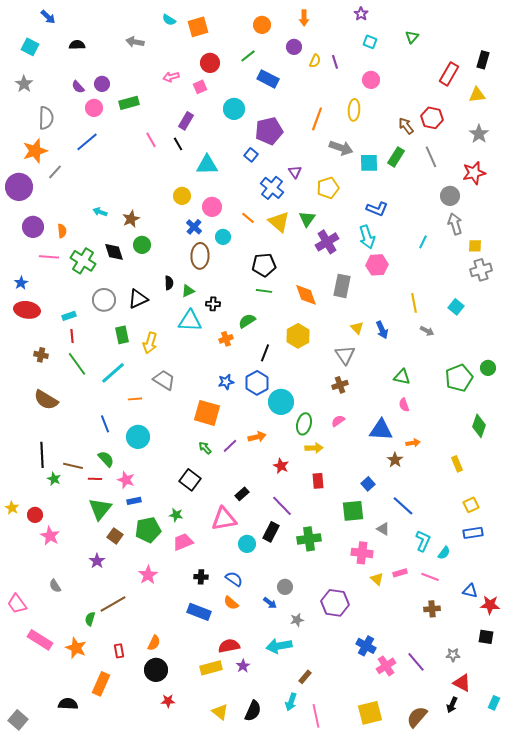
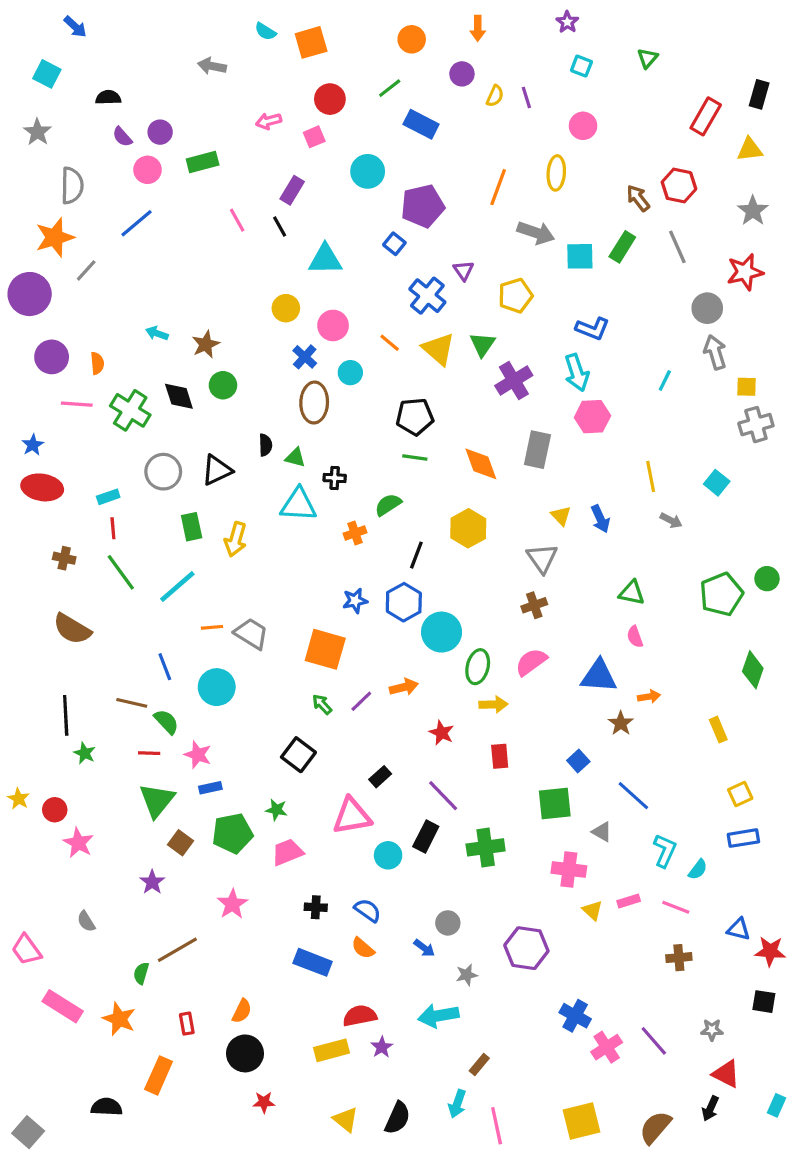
black semicircle: (77, 45) -> (108, 97), moved
green triangle: (188, 291) -> (295, 458), turned 40
gray trapezoid: (164, 380) -> (251, 634), moved
pink semicircle: (338, 421) -> (531, 662), size x1.5
brown line: (73, 466) -> (132, 703), moved

